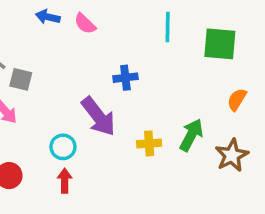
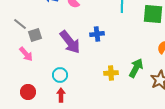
gray square: (21, 79) -> (35, 35), turned -32
purple arrow: (98, 116) -> (70, 42), moved

